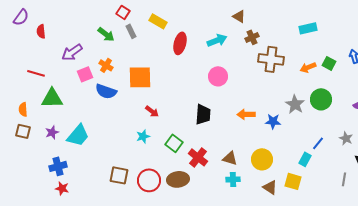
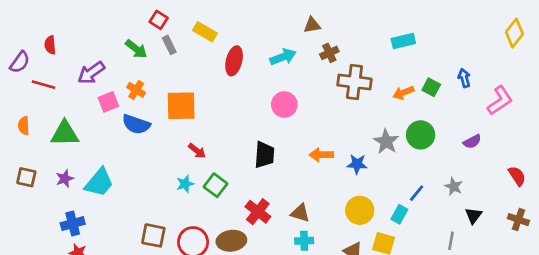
brown triangle: (239, 16) -> (312, 25), turned -40
purple semicircle: (21, 17) -> (20, 62), moved
red line: (36, 73) -> (44, 85), moved
orange semicircle: (23, 109) -> (24, 126), moved
green square: (174, 143) -> (216, 185), moved
yellow circle: (262, 159) -> (360, 210), moved

